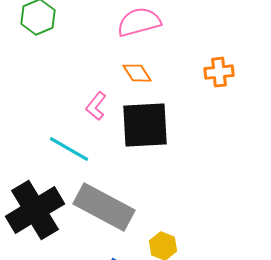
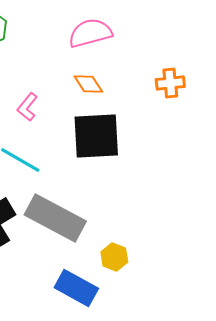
pink L-shape: (96, 106) -> (27, 107), moved

